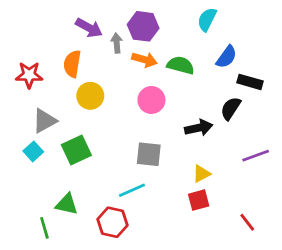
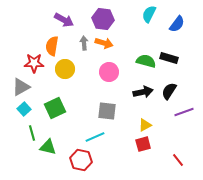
gray arrow: (117, 43) -> (84, 43), moved
blue semicircle: (226, 57) -> (177, 24), moved
green semicircle: (181, 65) -> (146, 61), moved
red star: (29, 75) -> (34, 63), moved
black rectangle: (250, 82) -> (169, 58), moved
black semicircle: (231, 108) -> (169, 91), moved
gray triangle: (44, 121) -> (21, 87), moved
green line: (44, 228) -> (32, 133), moved

